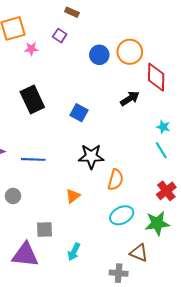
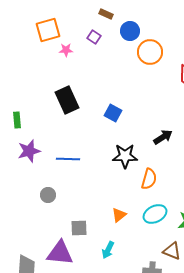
orange circle: (130, 52) -> (150, 52), moved
blue circle: (99, 55) -> (130, 31), moved
black arrow: (130, 98) -> (163, 137), moved
orange triangle: (73, 196) -> (119, 215), moved

